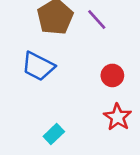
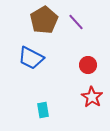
cyan rectangle: (54, 134) -> (43, 110), turned -56

